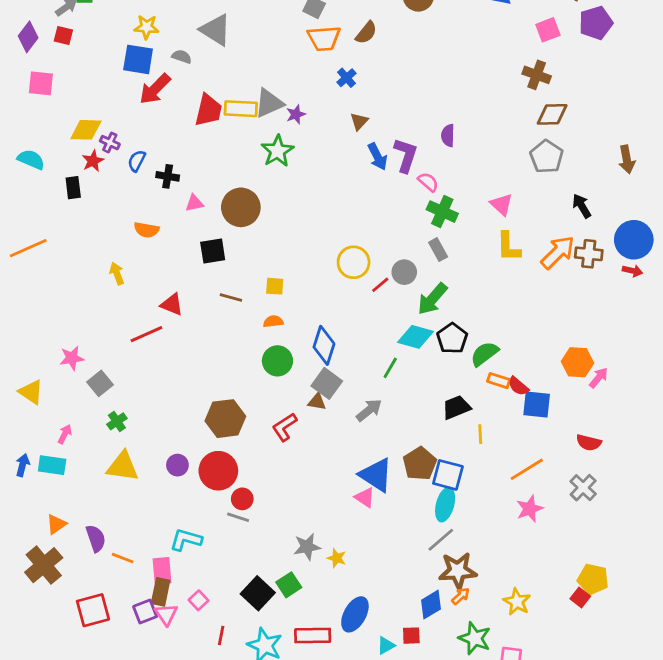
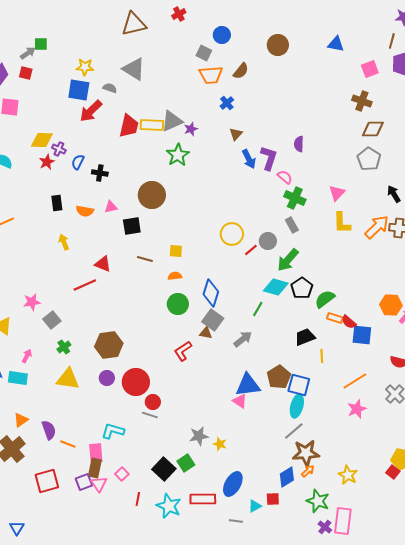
black rectangle: (73, 188) -> (57, 203), moved
pink triangle: (194, 203) -> (111, 207), moved
pink triangle: (501, 205) -> (337, 193), turned 30
brown hexagon: (225, 419) -> (109, 345), moved
blue triangle: (376, 475) -> (248, 385), turned -40

